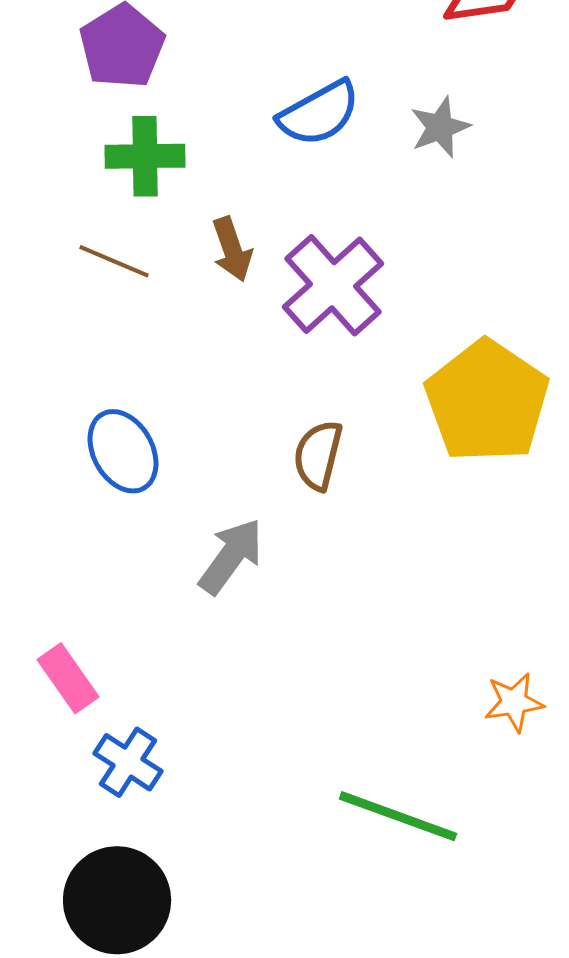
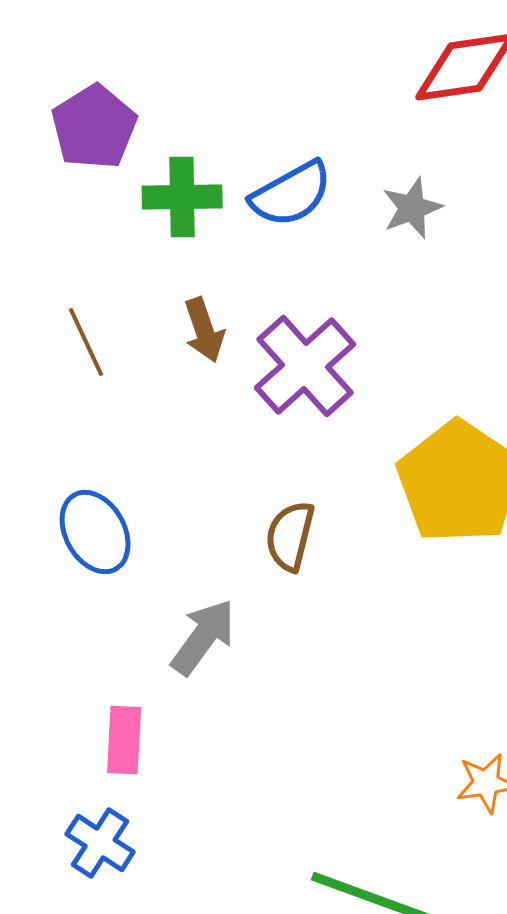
green cross: (145, 156) -> (182, 197), moved
brown line: (114, 261) -> (86, 342), turned 42
pink rectangle: (68, 678) -> (124, 740), moved, turned 38

